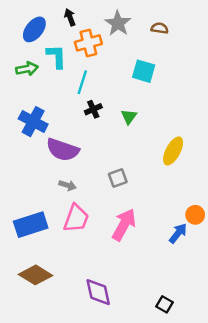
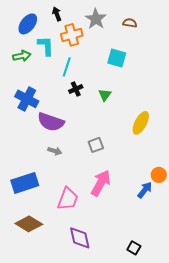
pink trapezoid: (76, 218) -> (68, 199), moved

